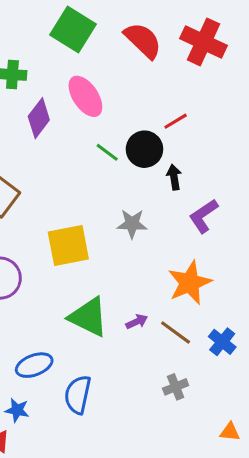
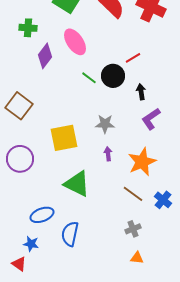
black arrow: (174, 177) -> (141, 92), moved
purple arrow: (137, 322) -> (108, 154), moved, turned -72
orange triangle: (230, 432) -> (137, 258), moved

